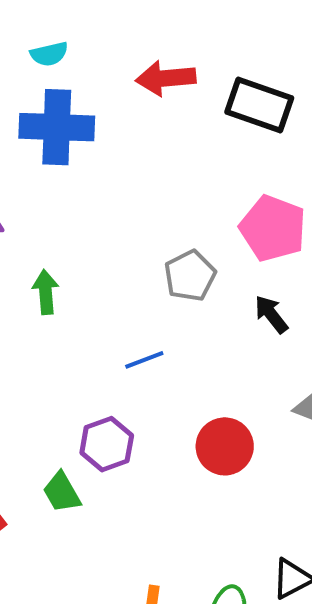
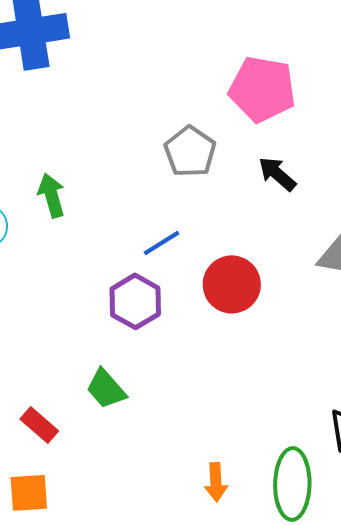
purple hexagon: (107, 444) -> (135, 301), moved
red circle: (225, 446) -> (232, 284), moved

